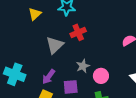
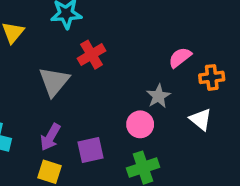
gray star: (83, 66) -> (158, 96), moved

